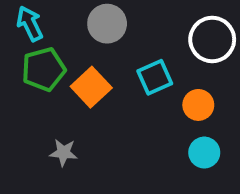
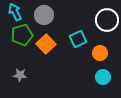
gray circle: (107, 24) -> (44, 15), moved
gray star: (63, 153) -> (20, 75), moved

